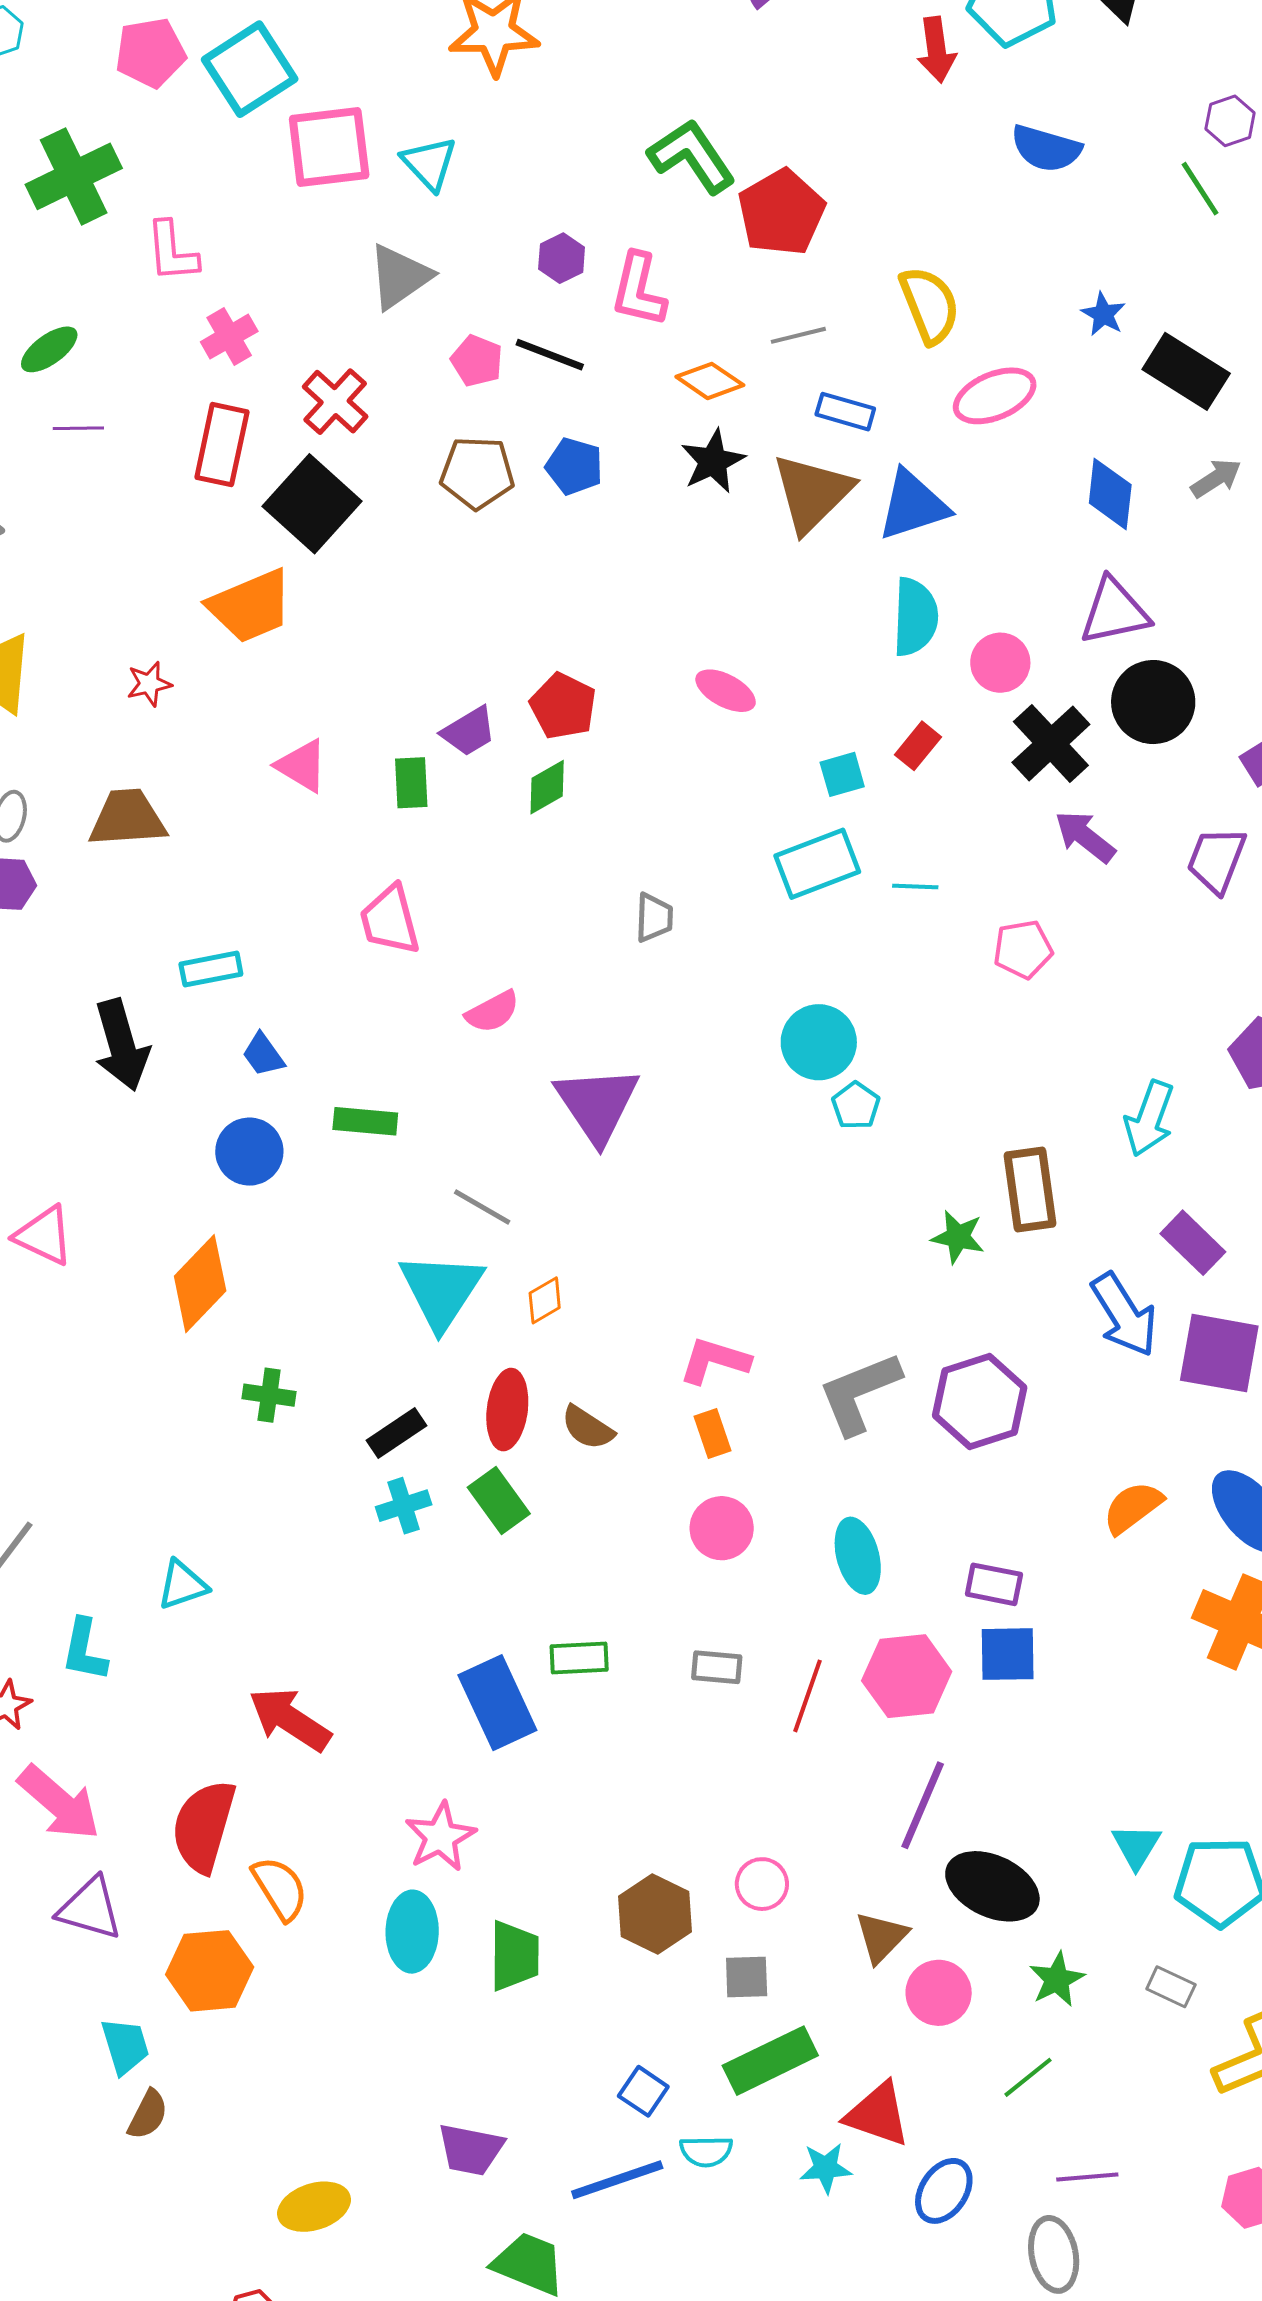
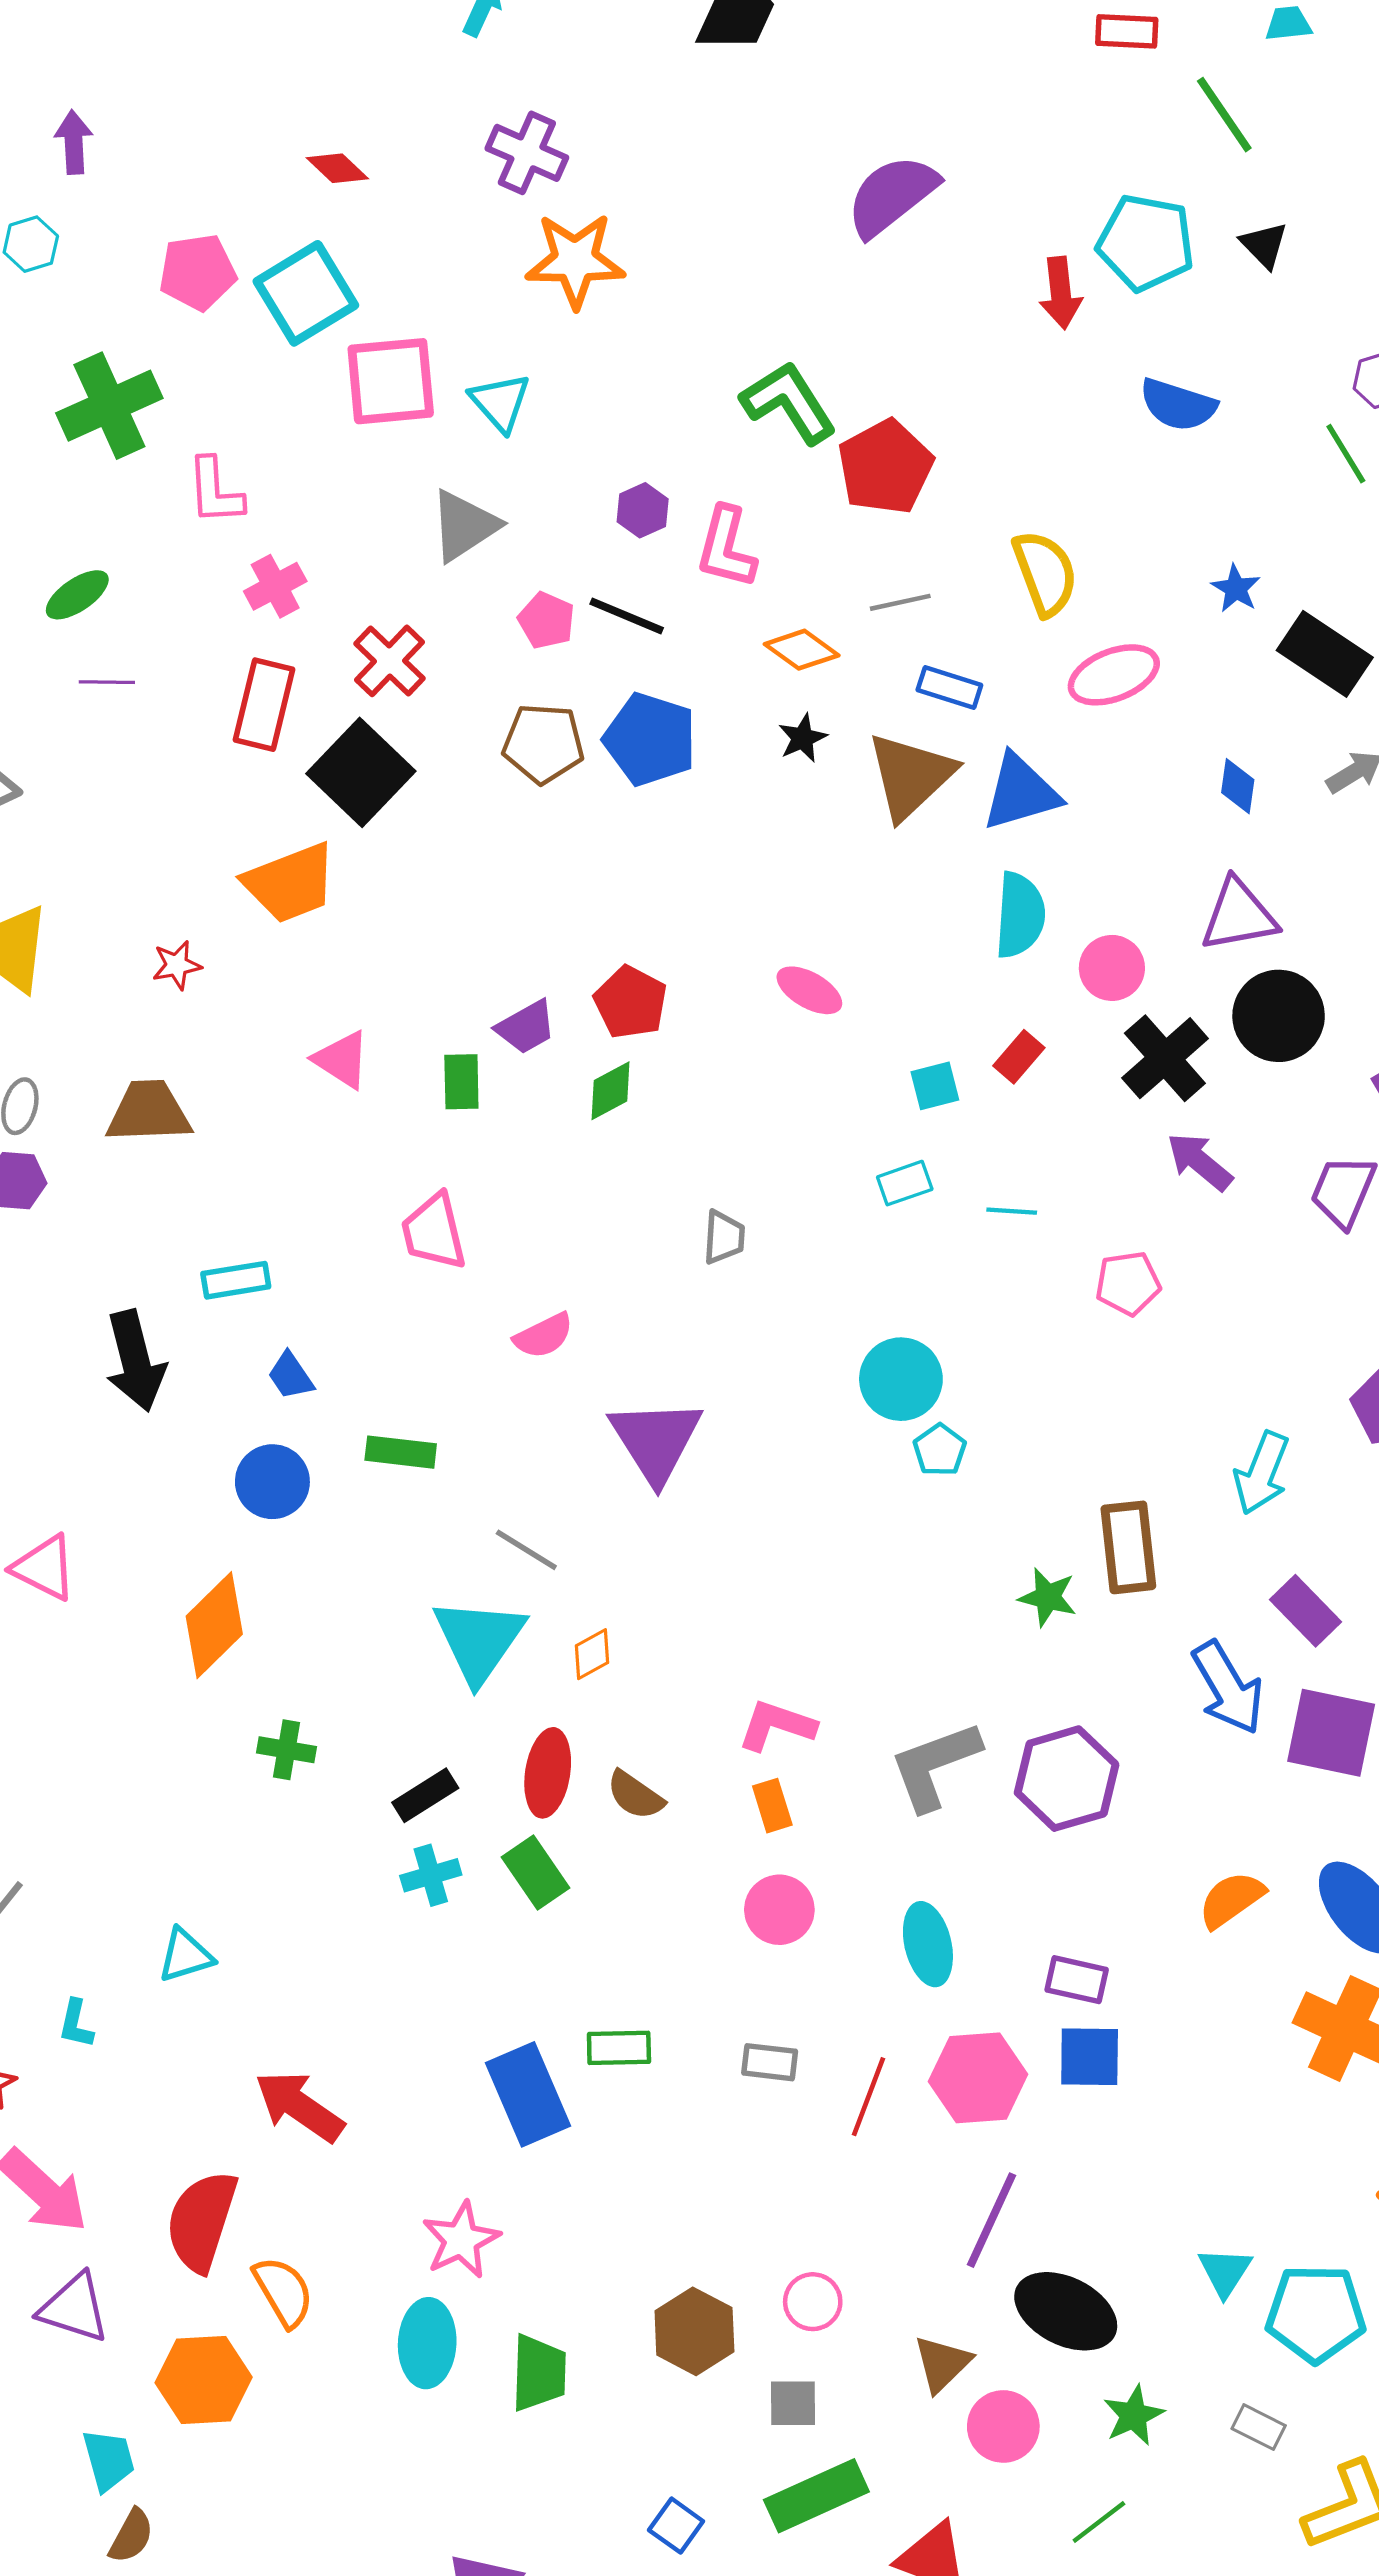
black star: (713, 461) -> (803, 738), size x0.7
blue pentagon: (574, 466) -> (650, 739), size x1.5
blue diamond: (1110, 494) -> (1238, 786), size x0.7
cyan rectangle: (817, 864) -> (905, 1183), size x0.6
cyan L-shape: (84, 1650) -> (76, 2024), size x0.7

